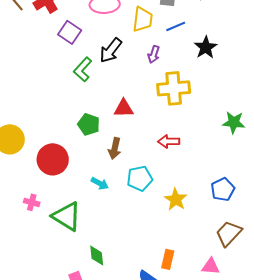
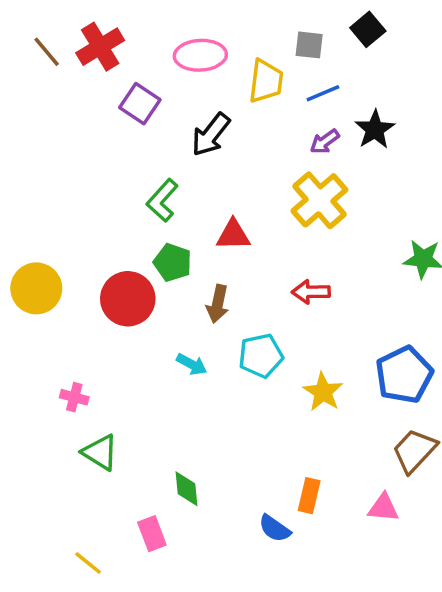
purple arrow: (154, 54) -> (325, 142), moved, turned 36
green L-shape: (83, 69) -> (162, 200), moved
yellow cross: (174, 88) -> (319, 200), turned -36
red circle: (53, 159) -> (128, 299), moved
blue pentagon: (223, 189) -> (404, 375), size x1.4
green triangle: (67, 216) -> (100, 452), moved, size x0.7

